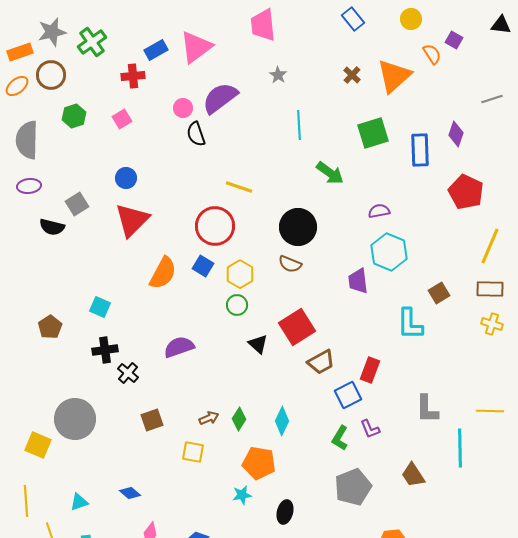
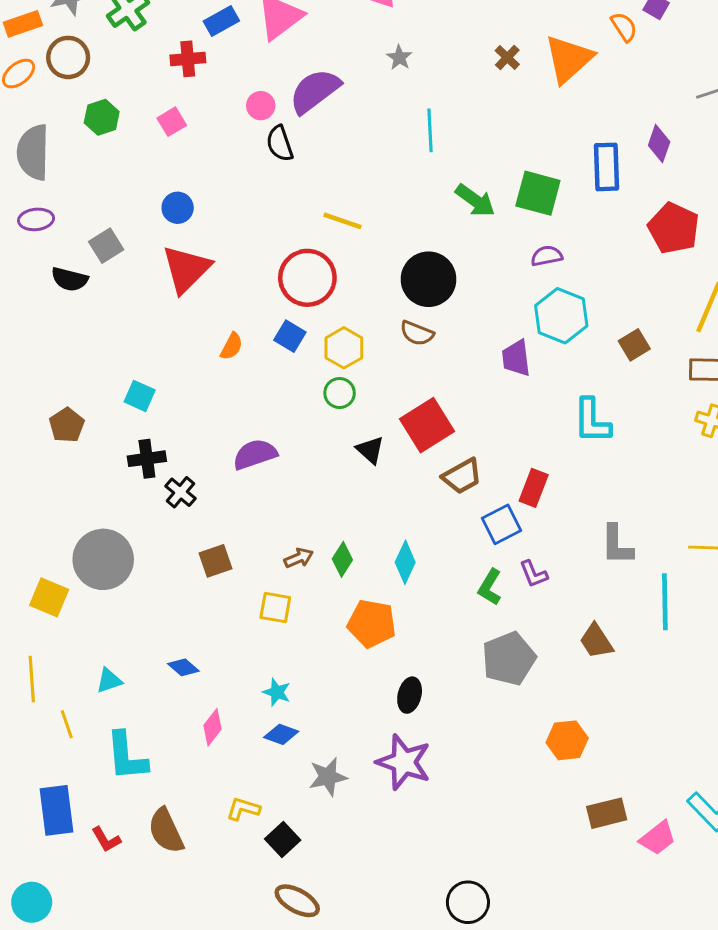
green square: (373, 133) -> (538, 193), moved, turned 32
orange semicircle: (163, 273) -> (232, 346), size x0.6
brown square: (439, 293) -> (634, 345), moved
cyan star: (242, 495) -> (277, 692), moved, turned 30

